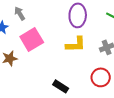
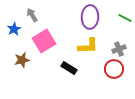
red circle: (101, 77) -> (114, 69), moved
black rectangle: (61, 86) -> (69, 68), moved

